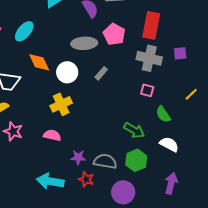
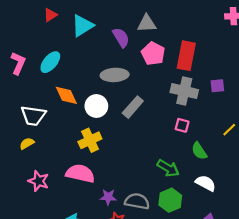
pink pentagon: (114, 34) -> (153, 54), moved
gray rectangle: (101, 73) -> (133, 107), size x1.5
pink star: (13, 131) -> (39, 181), moved
pink semicircle: (52, 135) -> (80, 173), size x1.5

